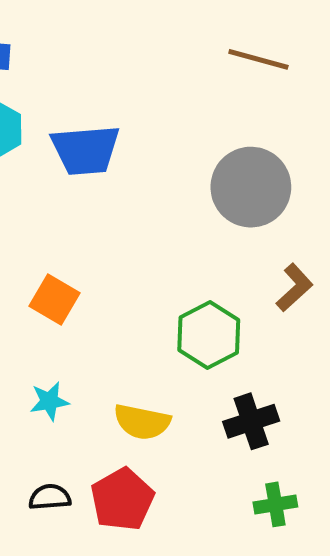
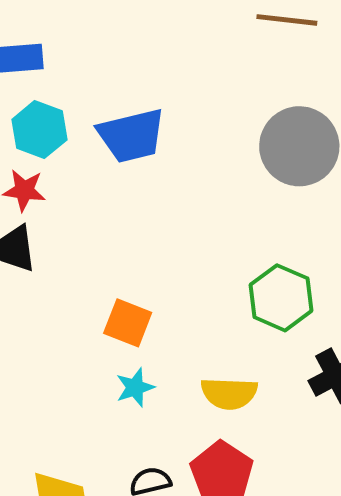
orange square: (54, 300) -> (128, 323), moved

